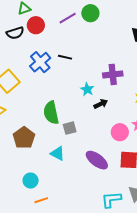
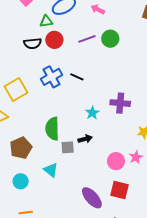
black arrow: (101, 104) -> (85, 139), moved
purple ellipse: (97, 160) -> (92, 198), moved
cyan circle: (31, 181) -> (21, 181), moved

